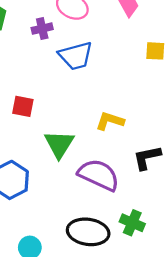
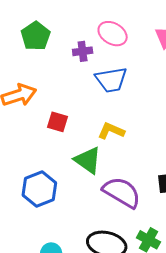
yellow L-shape: (110, 121) -> (111, 131), moved
green triangle: (59, 144) -> (88, 160), turned -32

